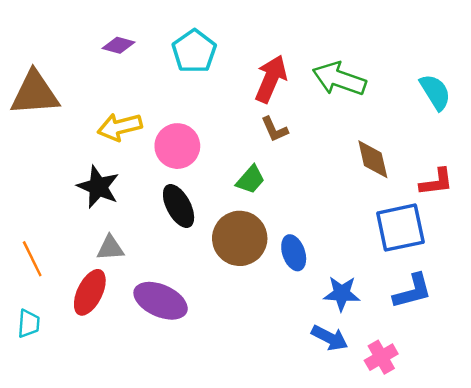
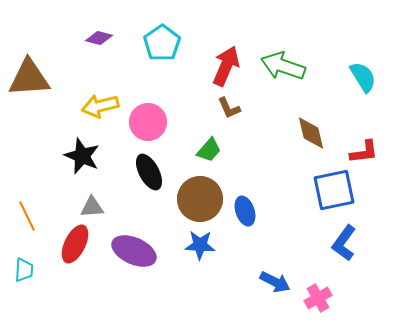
blue L-shape: (412, 291) -> (344, 243), turned 141
blue star: (342, 294) -> (200, 245), moved

